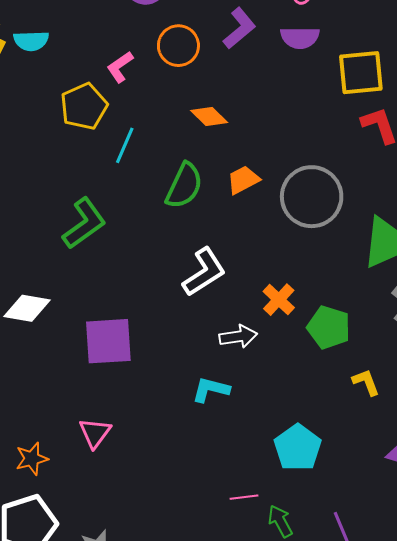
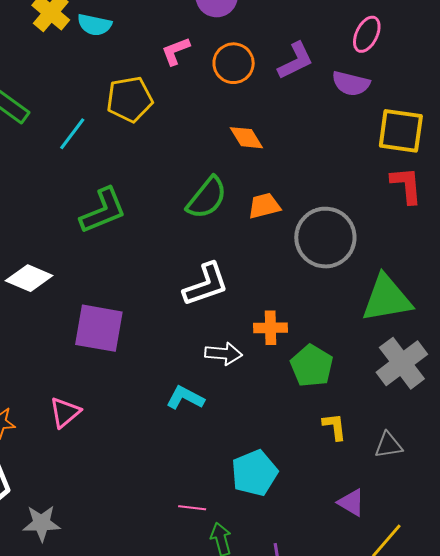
pink L-shape: (120, 67) -> (176, 51), moved
cyan line: (125, 145) -> (72, 134), moved
orange cross: (279, 300) -> (271, 328), turned 32

